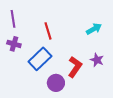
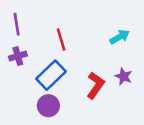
purple cross: (14, 44) -> (18, 56), turned -32
purple circle: (56, 83) -> (48, 106), moved

